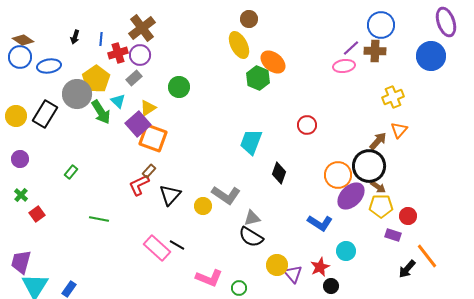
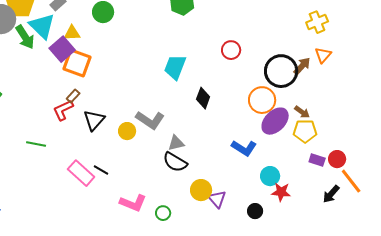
cyan triangle: (118, 101) -> (42, 26), size x1.8
yellow triangle: (148, 108) -> (72, 33), turned 30
black circle: (369, 166) -> (281, 71), moved
red circle: (408, 216) -> (337, 159), moved
green line: (99, 219) -> (36, 144), moved
red star: (320, 267) -> (281, 192), moved, turned 30

